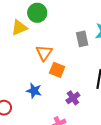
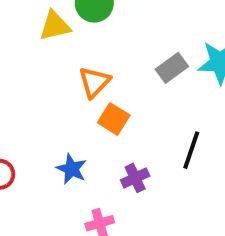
gray rectangle: (82, 39) -> (172, 68), turned 56
blue star: (34, 91) -> (72, 169), moved

